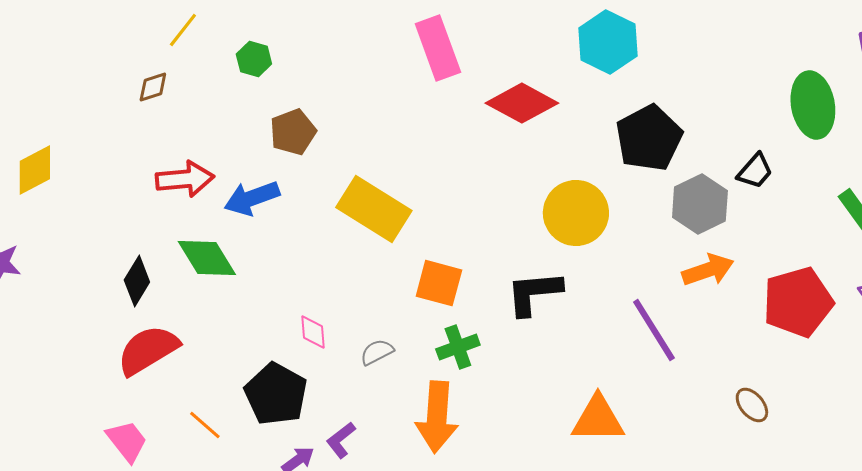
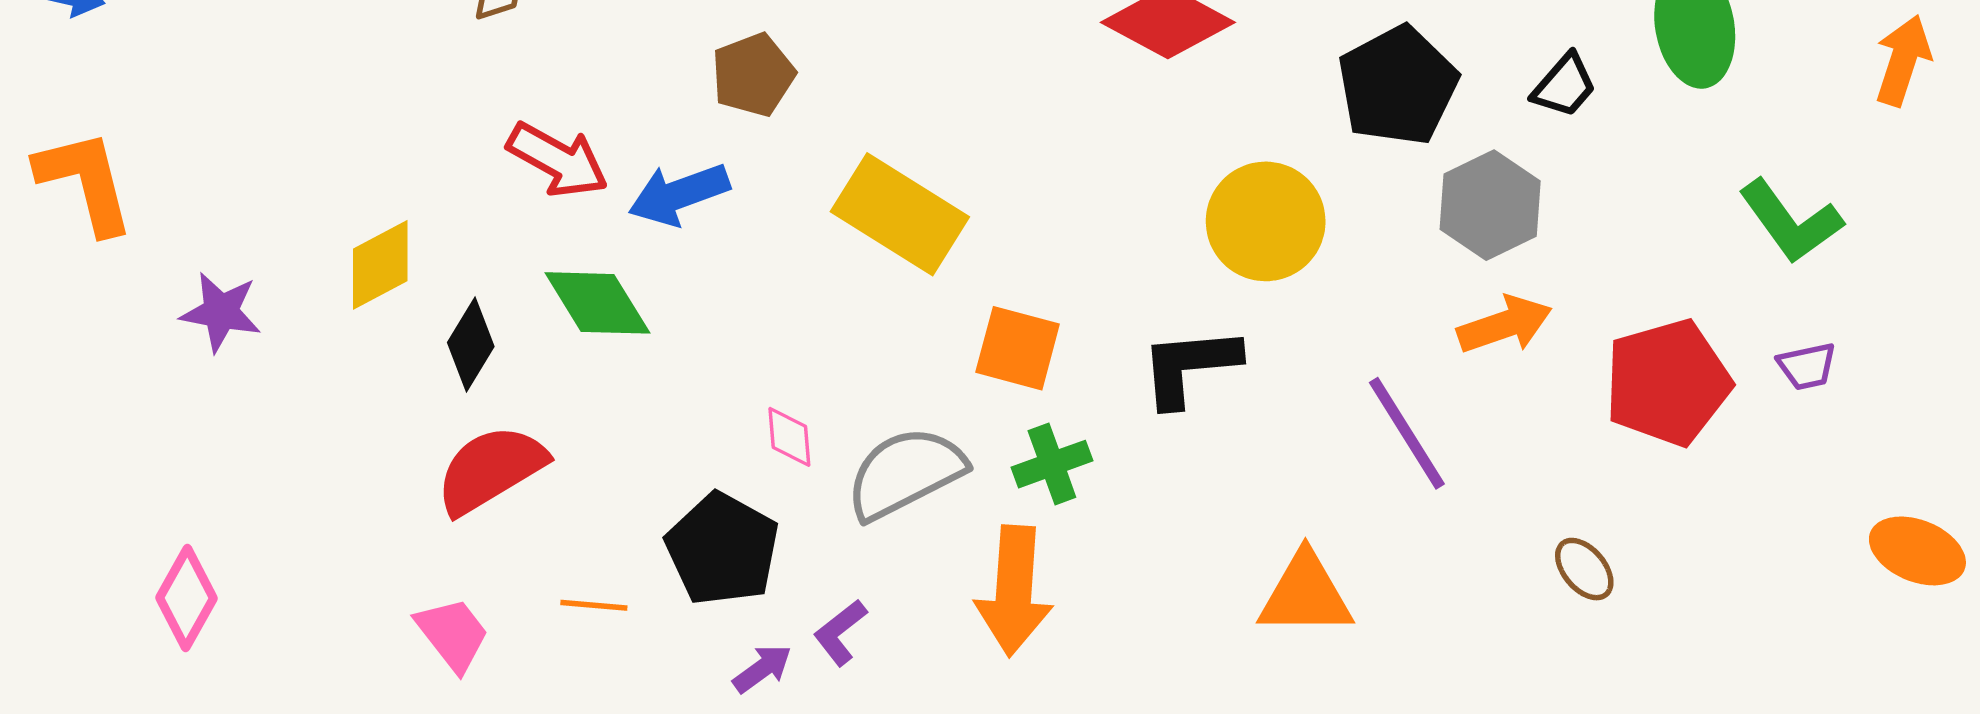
yellow diamond: (35, 170) -> (380, 265), moved
black trapezoid: (755, 171) -> (1564, 86), moved
red arrow: (185, 179) -> (558, 160), turned 34
gray semicircle: (377, 352) -> (905, 473), size x2.0
orange line: (205, 425) -> (594, 605), turned -36

